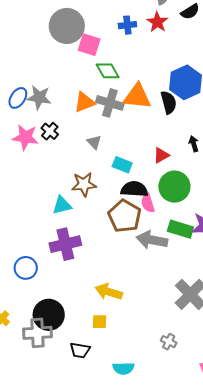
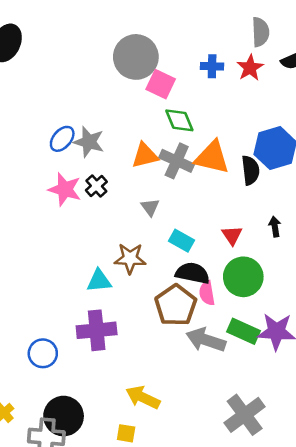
red triangle: (161, 155) -> (232, 235), turned -42

